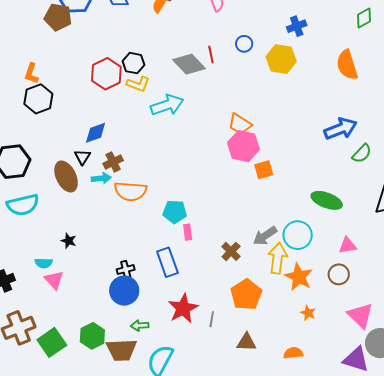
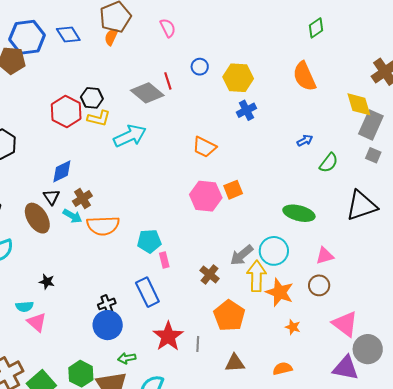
blue cross: (297, 26) -> (246, 110), moved
blue arrow: (341, 129) -> (305, 140), size x0.5
pink hexagon: (243, 146) -> (206, 196), moved
cyan arrow: (101, 178) -> (72, 216), turned 42

